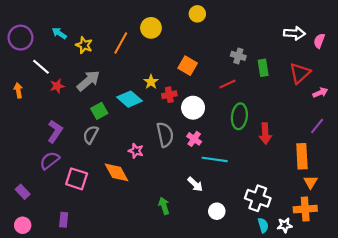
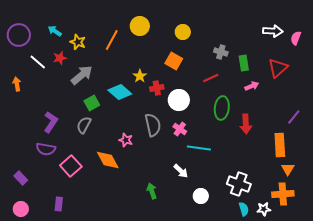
yellow circle: (197, 14) -> (183, 32), moved
red star: (57, 86) -> (60, 58), moved
pink arrow: (320, 93) -> (252, 86), moved
purple semicircle: (50, 161) -> (46, 149), turned -132
pink square: (77, 179) -> (71, 166), turned 30

